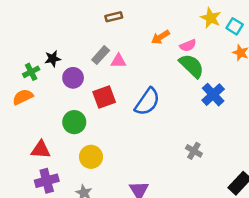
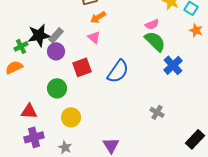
orange arrow: (160, 37) -> (98, 17), moved
gray rectangle: (101, 55) -> (56, 35), moved
black star: (53, 59) -> (39, 35), size x1.6
pink triangle: (119, 61) -> (94, 37), turned 40

